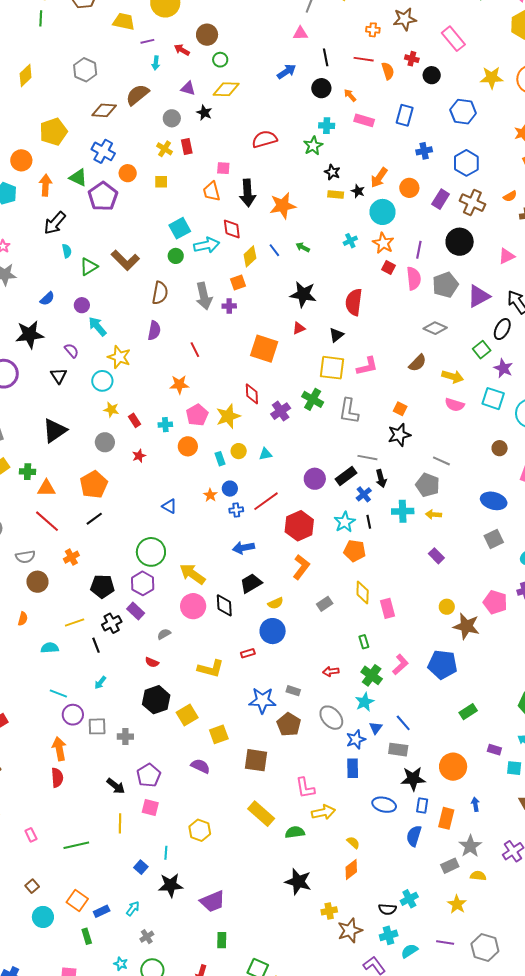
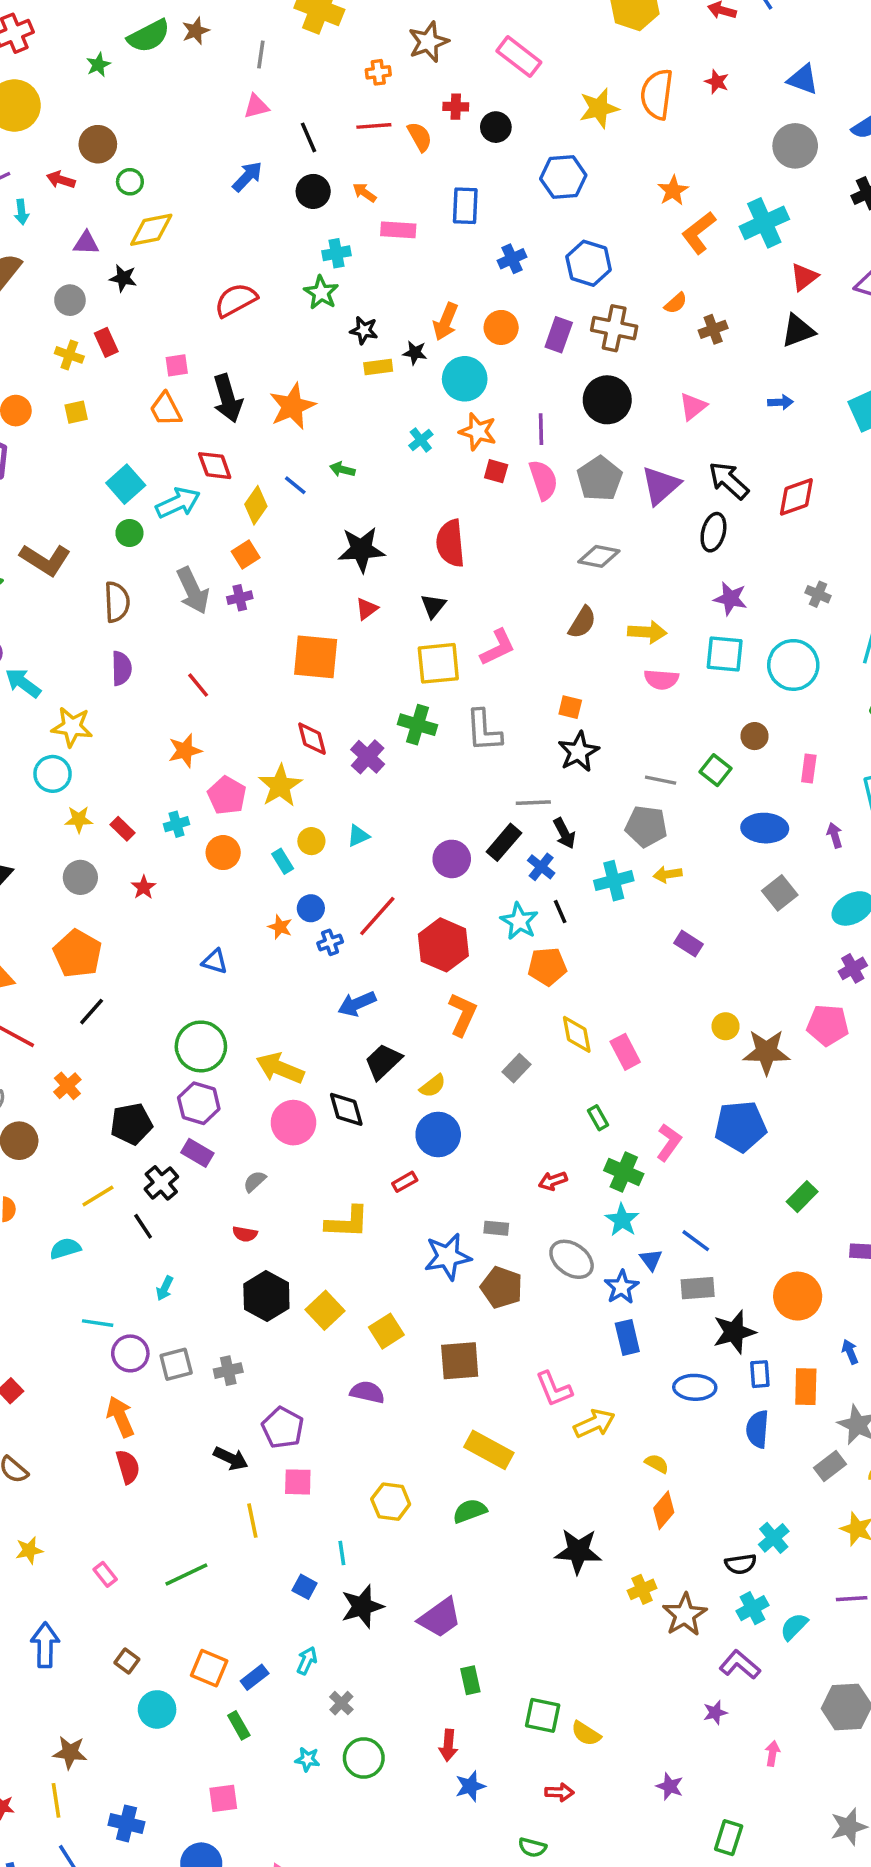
green square: (482, 350) -> (715, 770), moved
pink pentagon: (495, 602) -> (828, 1025), moved
green semicircle: (295, 832) -> (470, 1511), moved

